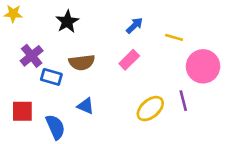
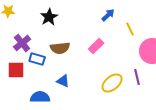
blue arrow: (134, 25) -> (108, 15), moved
yellow line: (174, 37) -> (130, 29), turned 48
red square: (22, 111) -> (16, 70), moved
blue semicircle: (55, 127) -> (40, 97), turned -66

